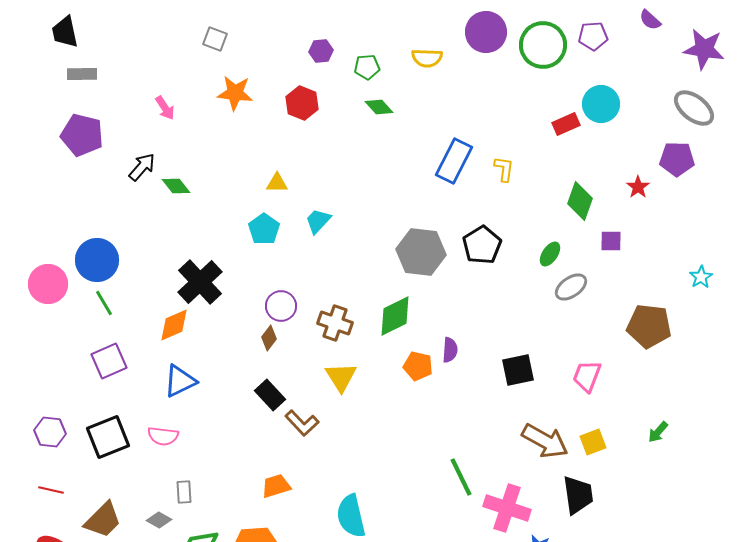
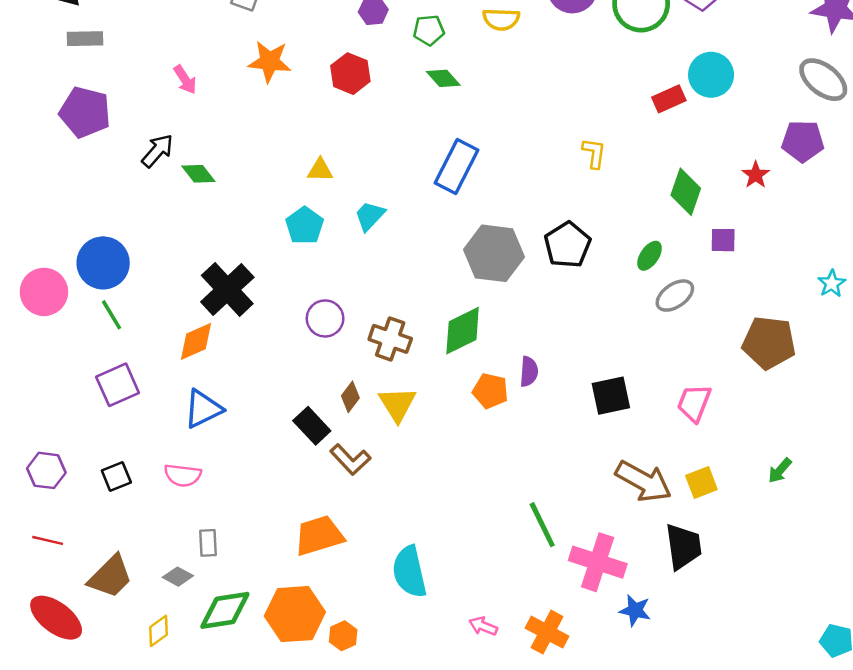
blue rectangle: (454, 161) -> (457, 166), moved
brown diamond: (269, 338) -> (350, 397), moved
black square: (108, 437) -> (116, 476), size x0.6
orange trapezoid: (276, 486) -> (319, 536), size x1.4

